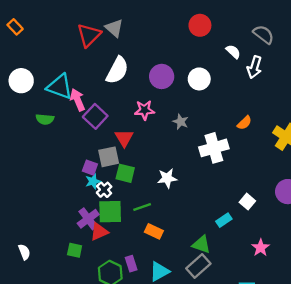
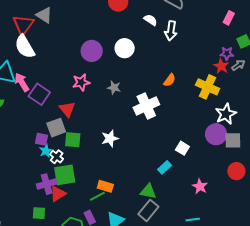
white semicircle: (117, 70) -> (25, 47), moved, turned 130
green line: (142, 207) -> (97, 196), moved
purple cross: (88, 219) -> (47, 184), turned 30

